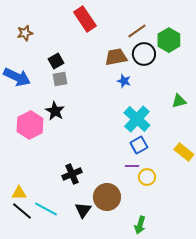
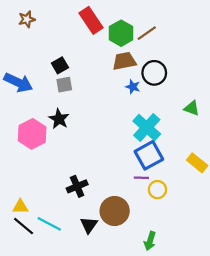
brown star: (25, 33) -> (27, 19), moved
green hexagon: (169, 40) -> (121, 33), moved
black circle: (144, 54) -> (154, 73), moved
green triangle: (179, 101) -> (192, 108), turned 35
blue square: (139, 145) -> (149, 155), size x1.5

